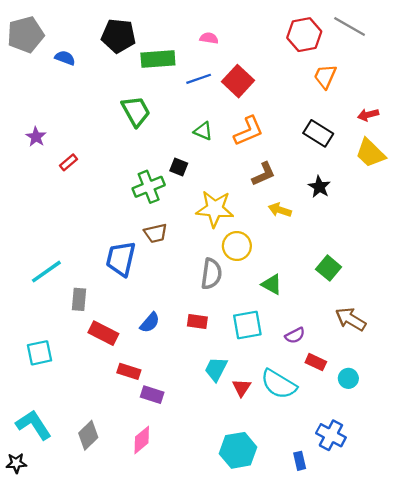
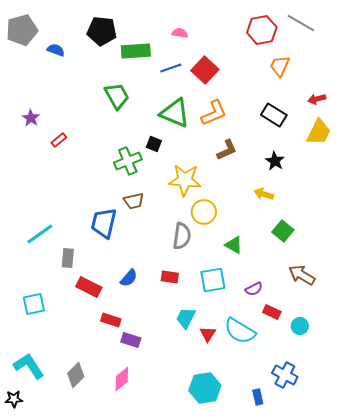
green triangle: (203, 131) -> (175, 113), size x1.8
yellow trapezoid: (370, 153) -> (319, 132), turned -108
yellow arrow: (280, 210) -> (264, 194), moved

